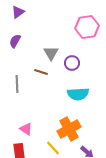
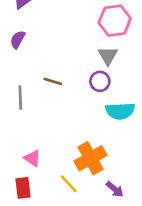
gray triangle: (51, 53) -> (108, 56), moved
purple circle: (72, 63) -> (100, 81), moved
cyan semicircle: (78, 94) -> (120, 111), moved

